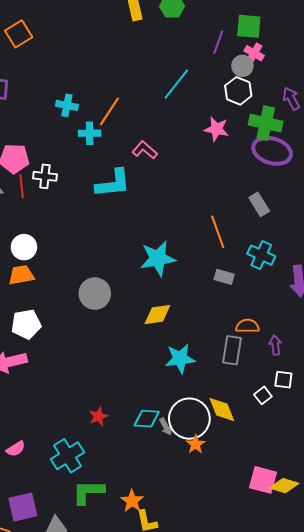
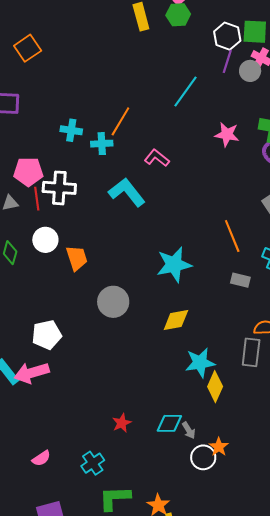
purple line: (218, 42) -> (227, 61), moved
white hexagon: (238, 91) -> (227, 36), moved
cyan cross: (67, 105) -> (71, 130), moved
white cross: (45, 176) -> (59, 188), size x1.4
cyan L-shape: (113, 183) -> (127, 192), turned -120
white circle: (24, 247) -> (45, 240), moved
orange trapezoid: (21, 275) -> (77, 258), moved, turned 84
yellow diamond: (222, 410) -> (215, 387), moved, turned 48
white circle: (189, 419) -> (203, 457), moved, size x0.6
cyan cross: (68, 456) -> (93, 463), size x0.7

